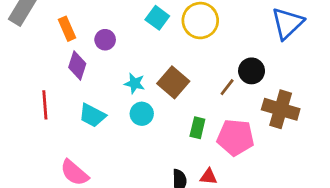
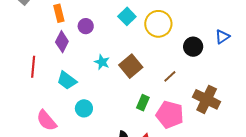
blue triangle: (287, 23) -> (222, 37), size x0.6
black circle: (252, 71) -> (193, 47), moved
cyan circle: (142, 114) -> (84, 108), moved

